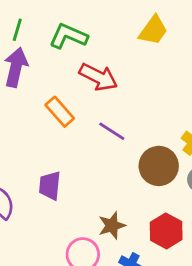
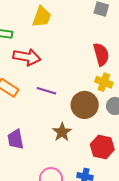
yellow trapezoid: (153, 30) -> (42, 17), moved
brown star: (112, 225) -> (62, 132), moved

